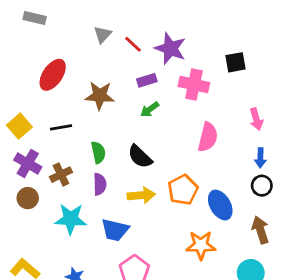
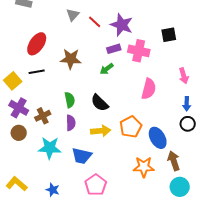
purple rectangle: (147, 80) -> (114, 49), moved
black line: (61, 127) -> (37, 72), moved
brown arrow: (260, 230) -> (174, 161), moved

